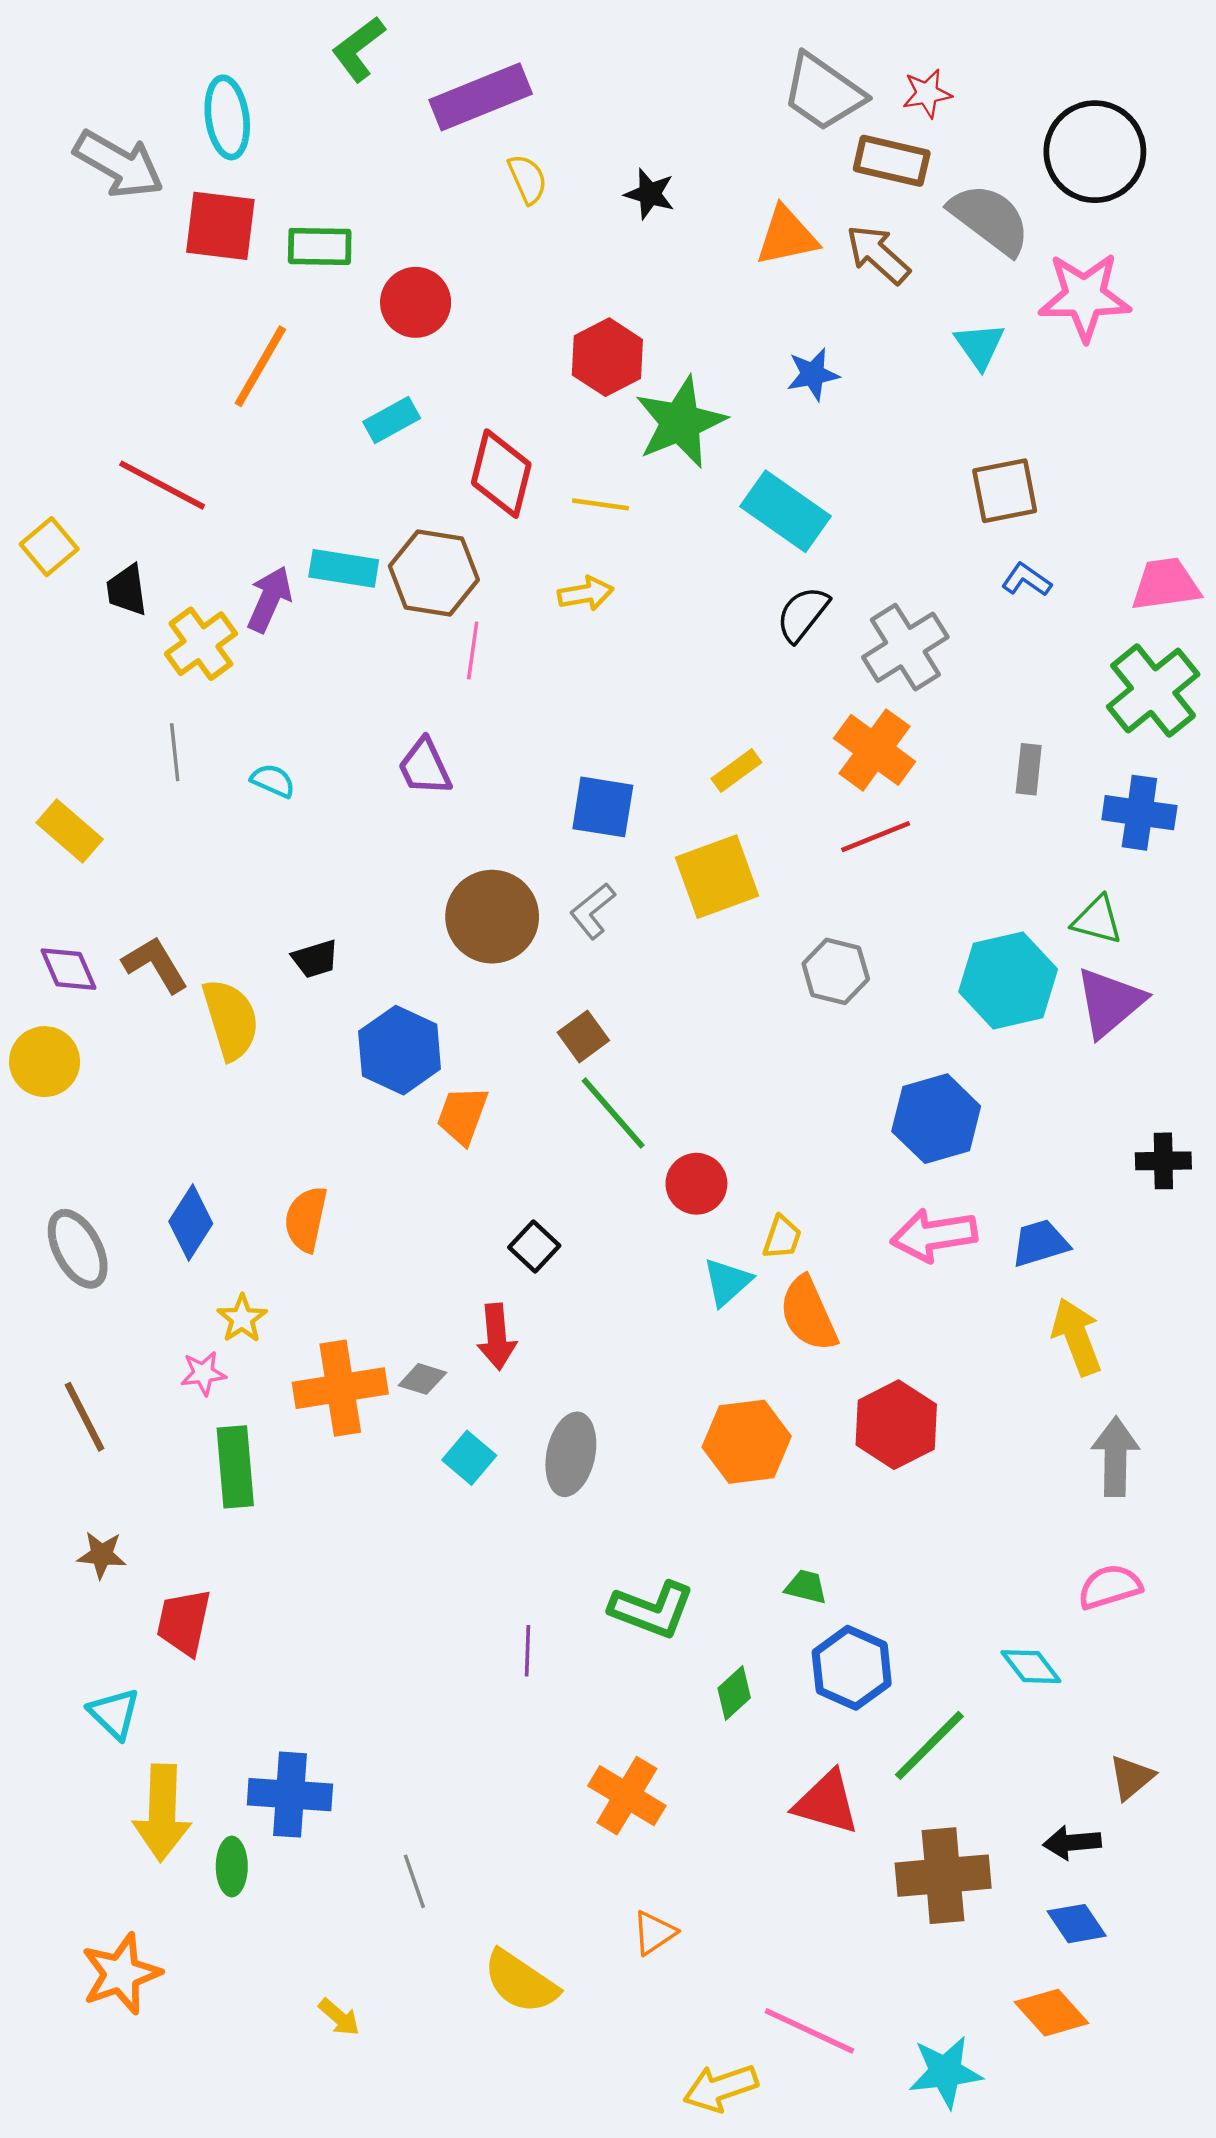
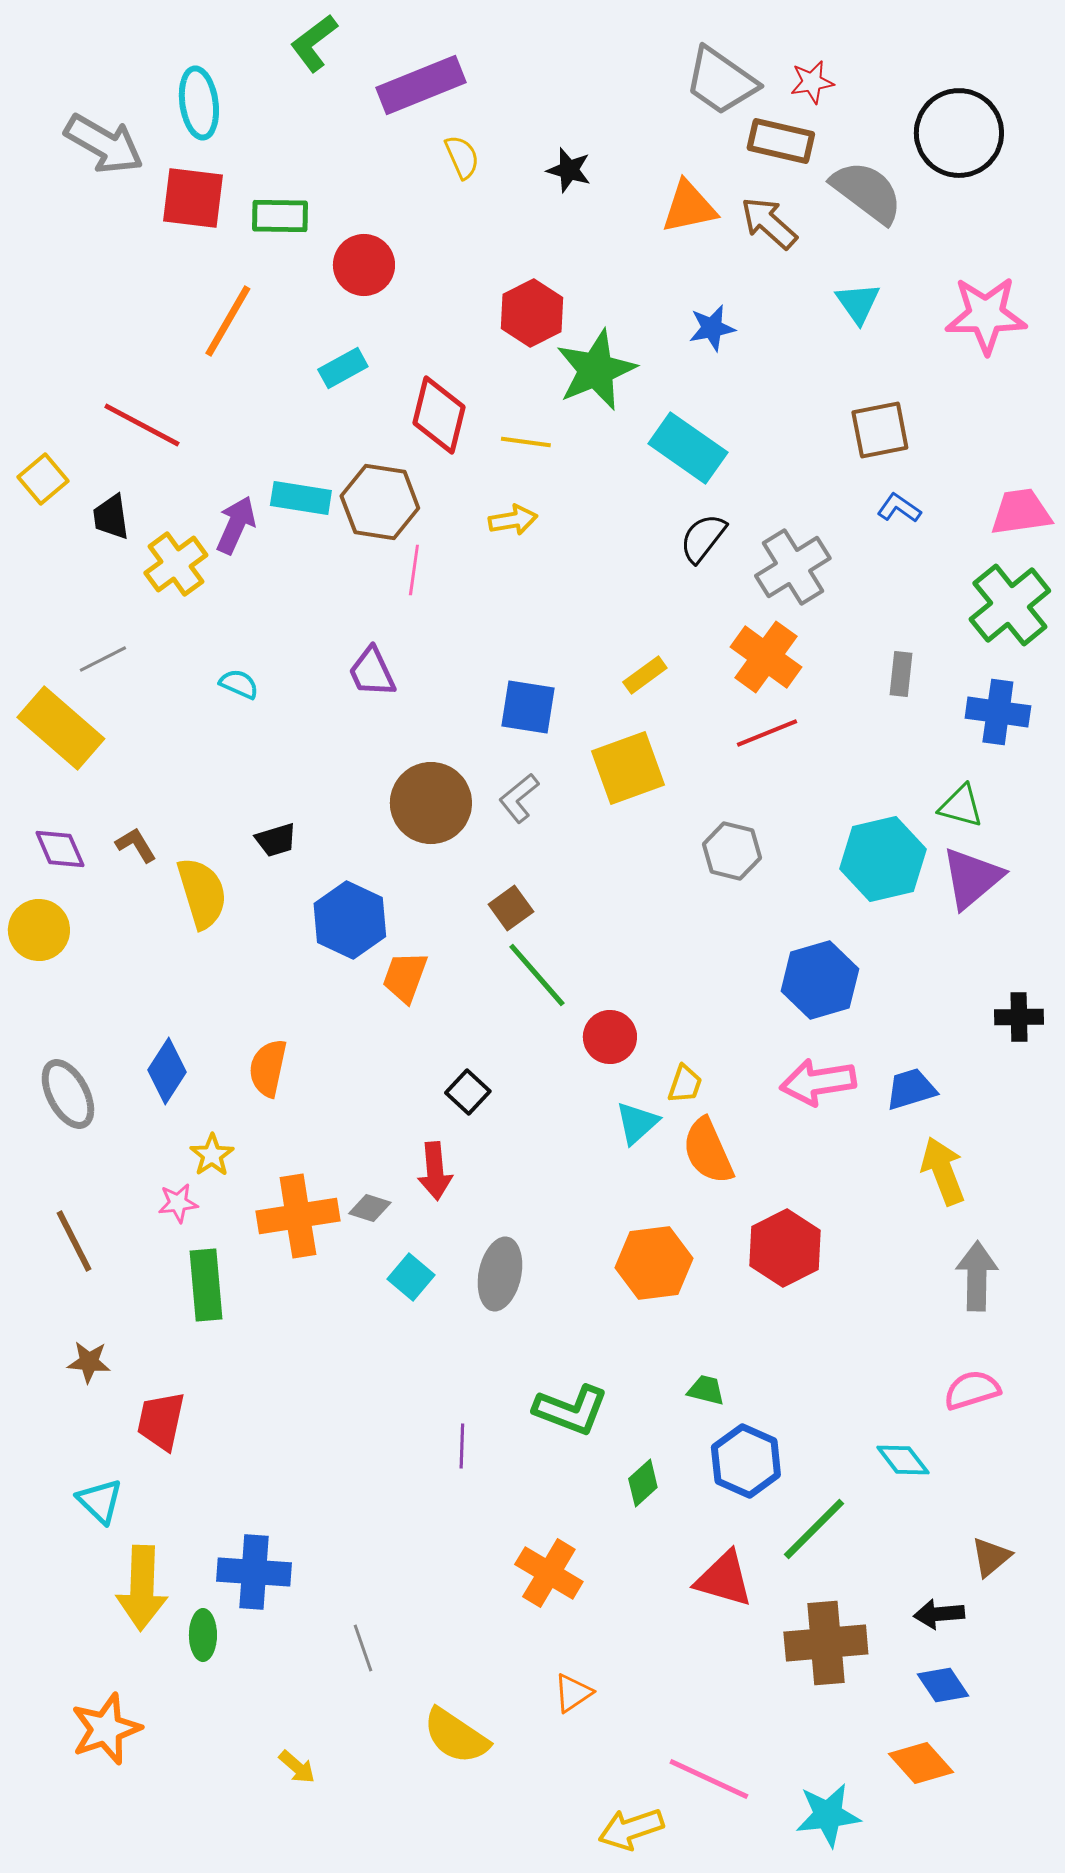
pink star: (1085, 297) -> (986, 315), moved
gray line: (175, 752) -> (103, 659), moved, turned 69
yellow rectangle: (70, 831) -> (61, 728), size x1.5
brown L-shape: (155, 965) -> (136, 845), size x0.7

